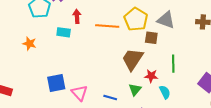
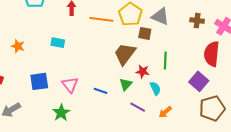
cyan rectangle: (64, 32) -> (58, 43), moved
orange star: (29, 44) -> (18, 46), moved
blue square: (56, 83) -> (39, 81), moved

